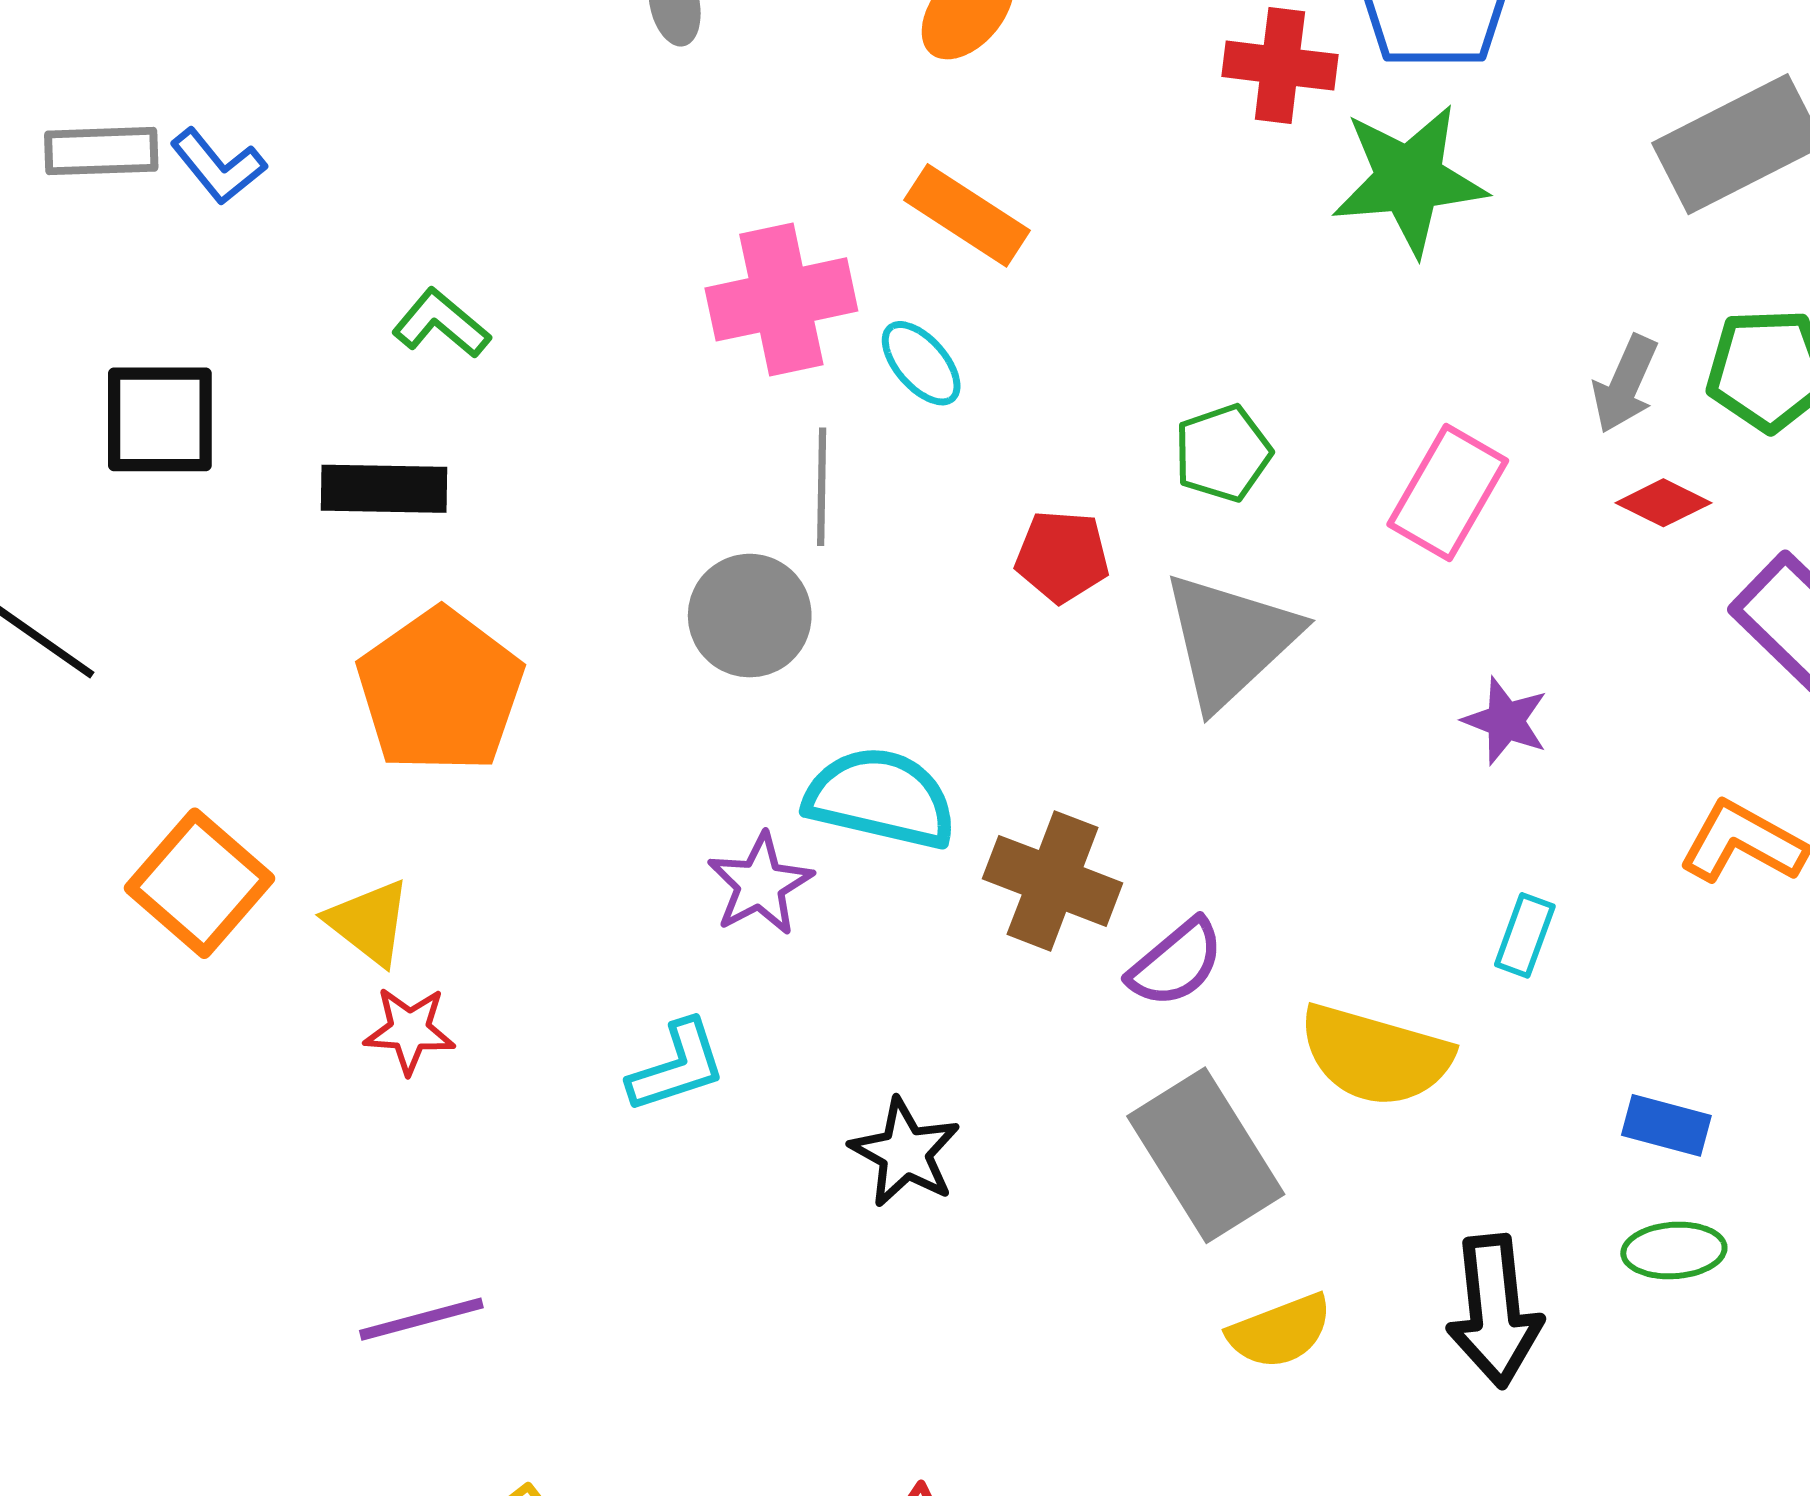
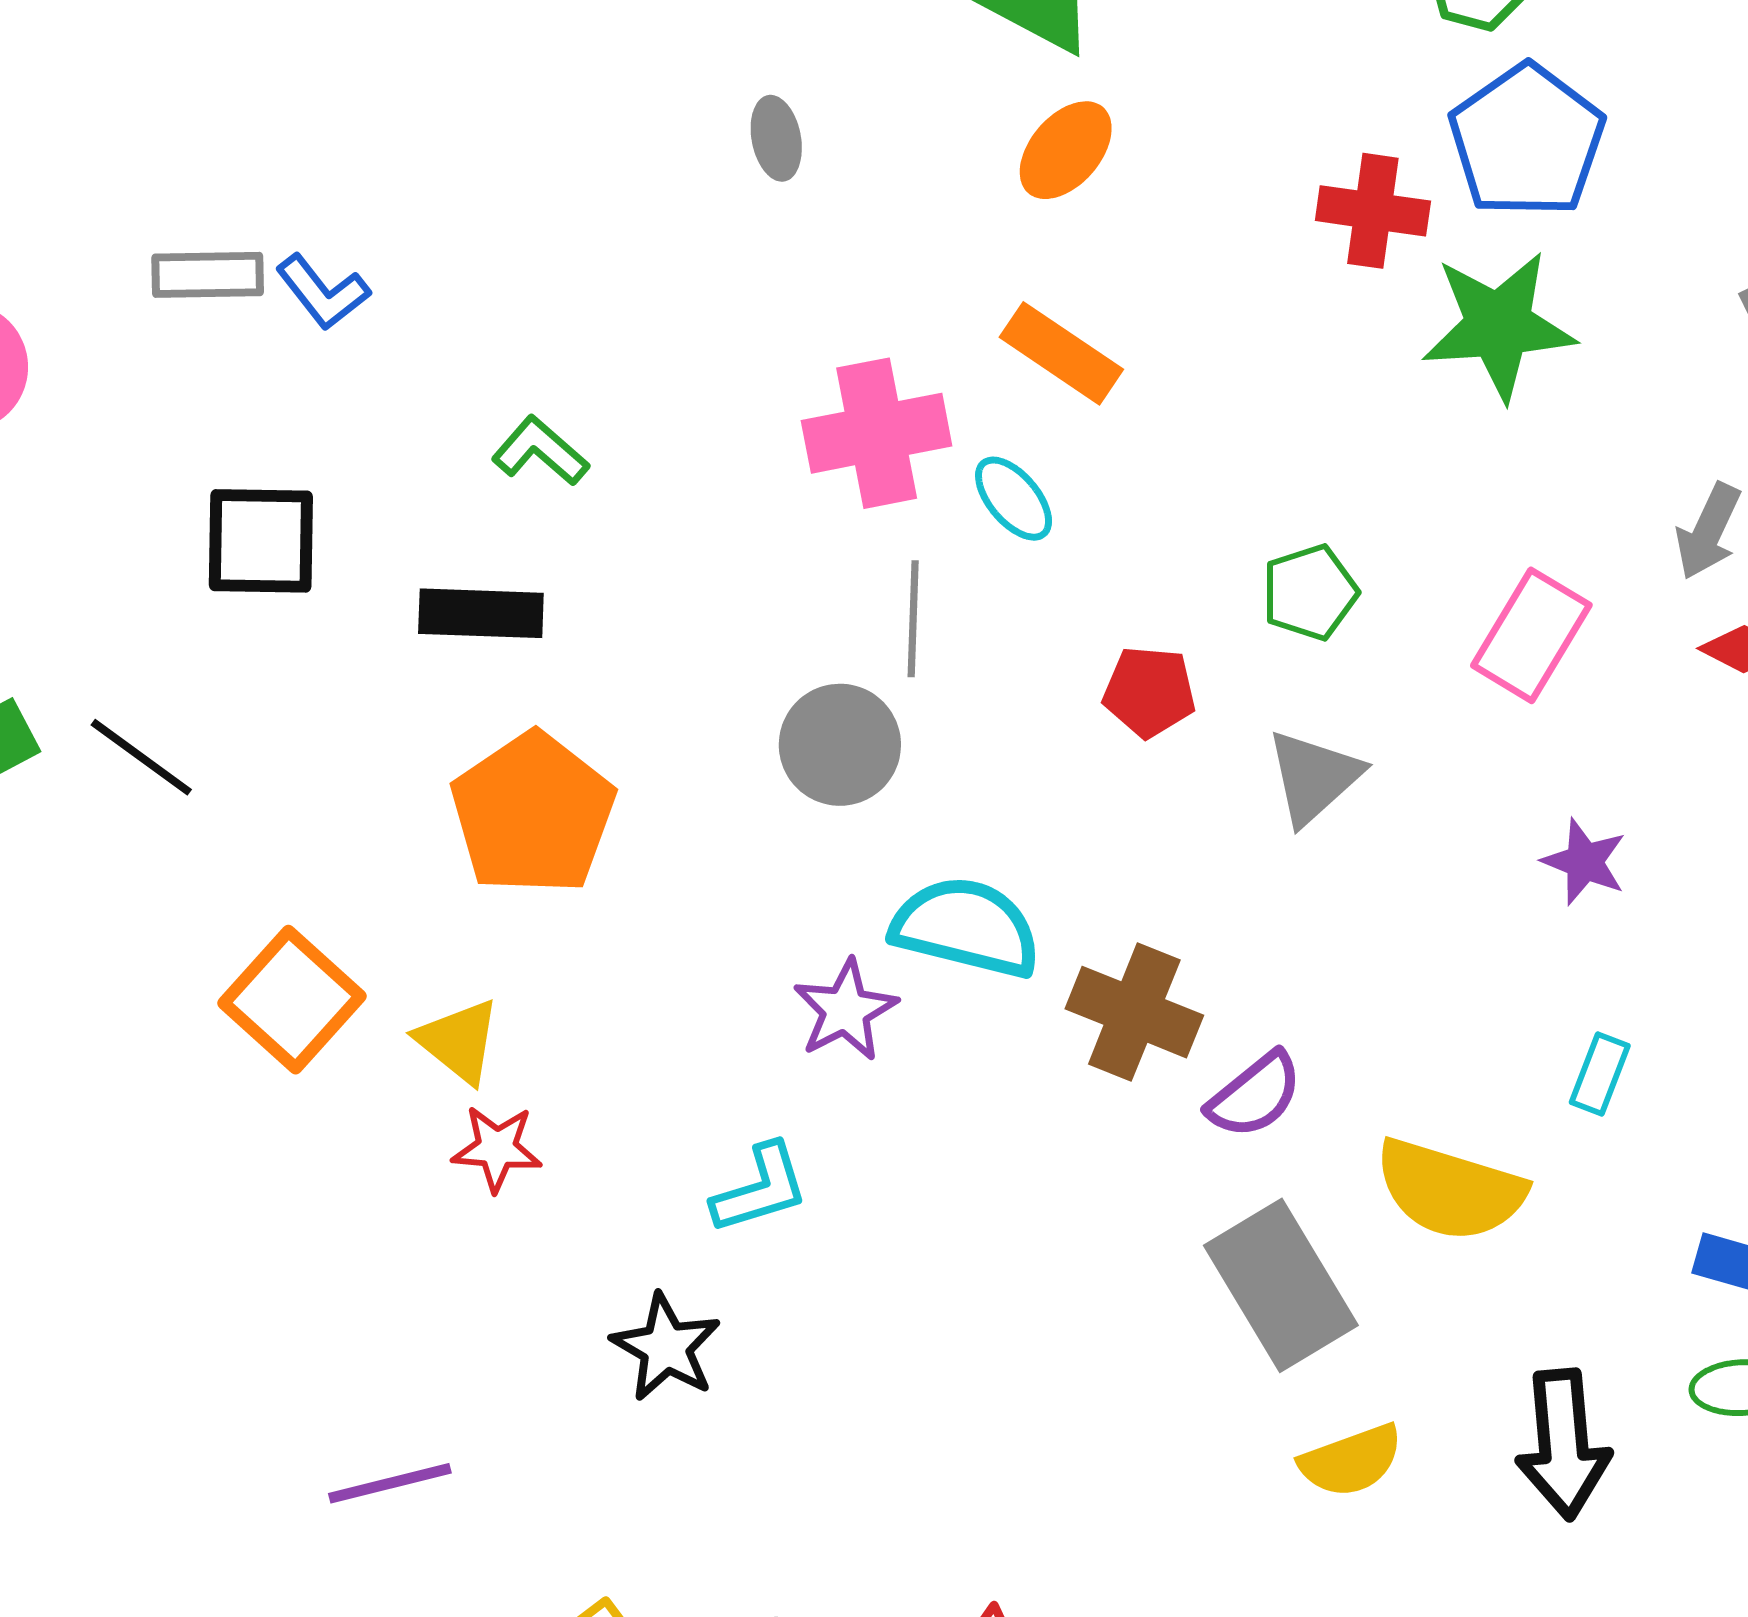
gray triangle: (1230, 640) -> (1314, 777), size x0.7
black star: (905, 1153) -> (666, 1347), moved
purple line: (421, 1319) -> (390, 1483), moved

